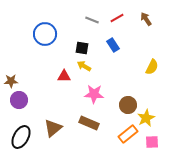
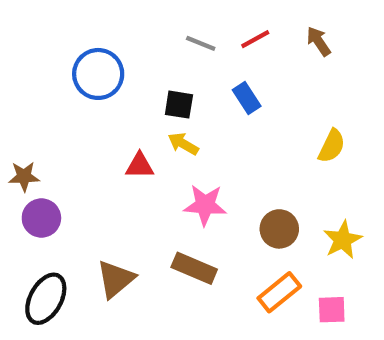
yellow star: (146, 118) -> (343, 240), moved

